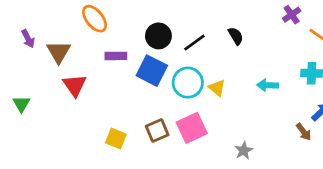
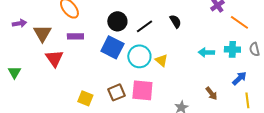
purple arrow: (28, 39) -> (19, 23), turned -72
purple rectangle: (116, 56) -> (75, 36), moved
cyan arrow: (268, 85) -> (206, 52), moved
pink square: (192, 128) -> (142, 90), turned 30
brown arrow: (304, 132) -> (211, 93), moved

